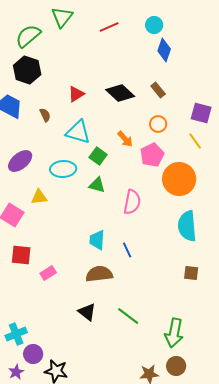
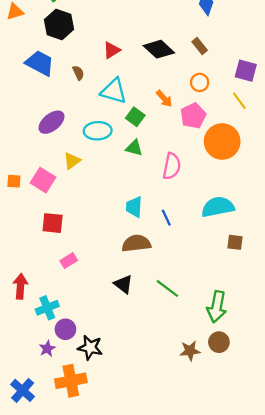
yellow triangle: (39, 197) -> (72, 161), turned -30
cyan semicircle: (187, 226) -> (218, 207), moved, turned 84
pink rectangle: (48, 273) -> (69, 261), moved

